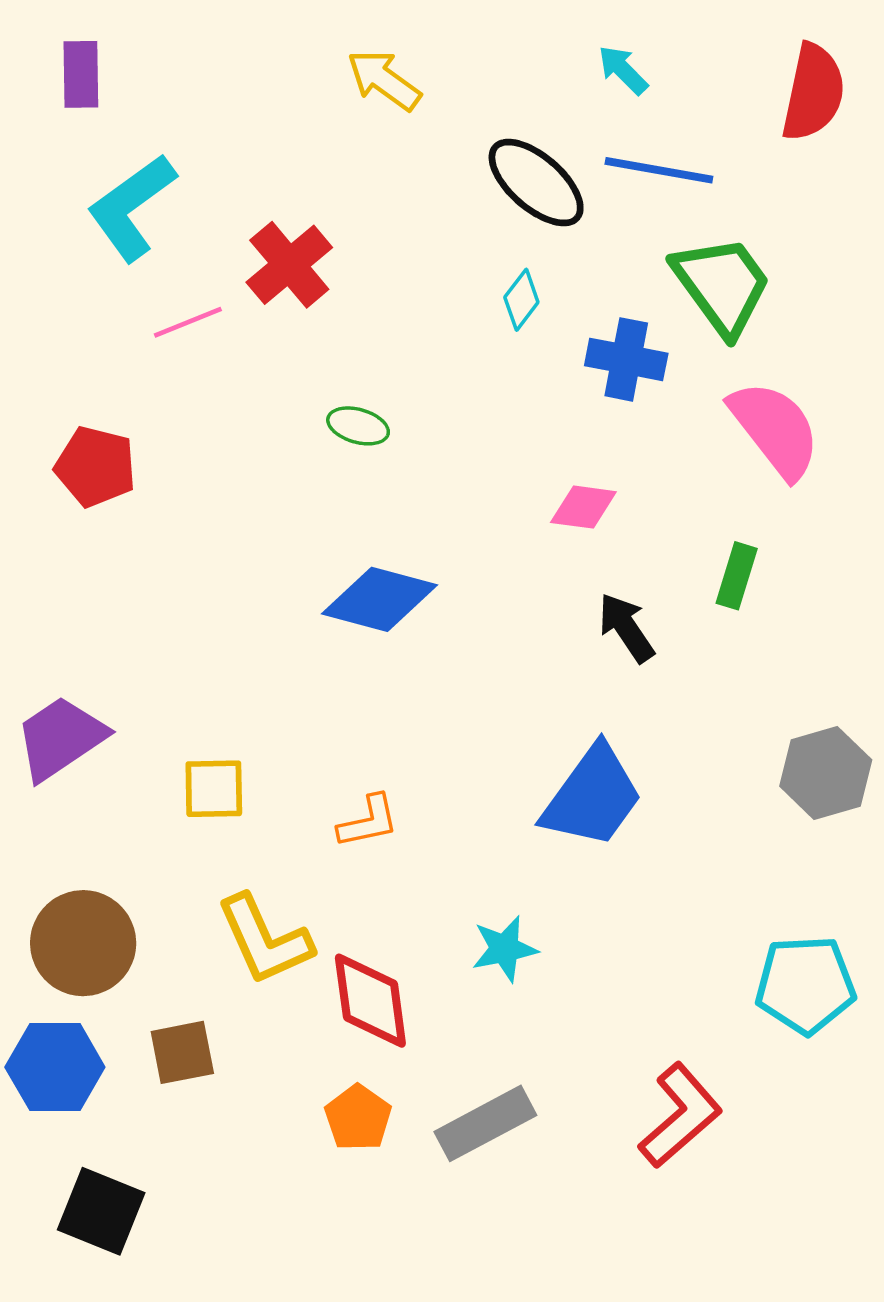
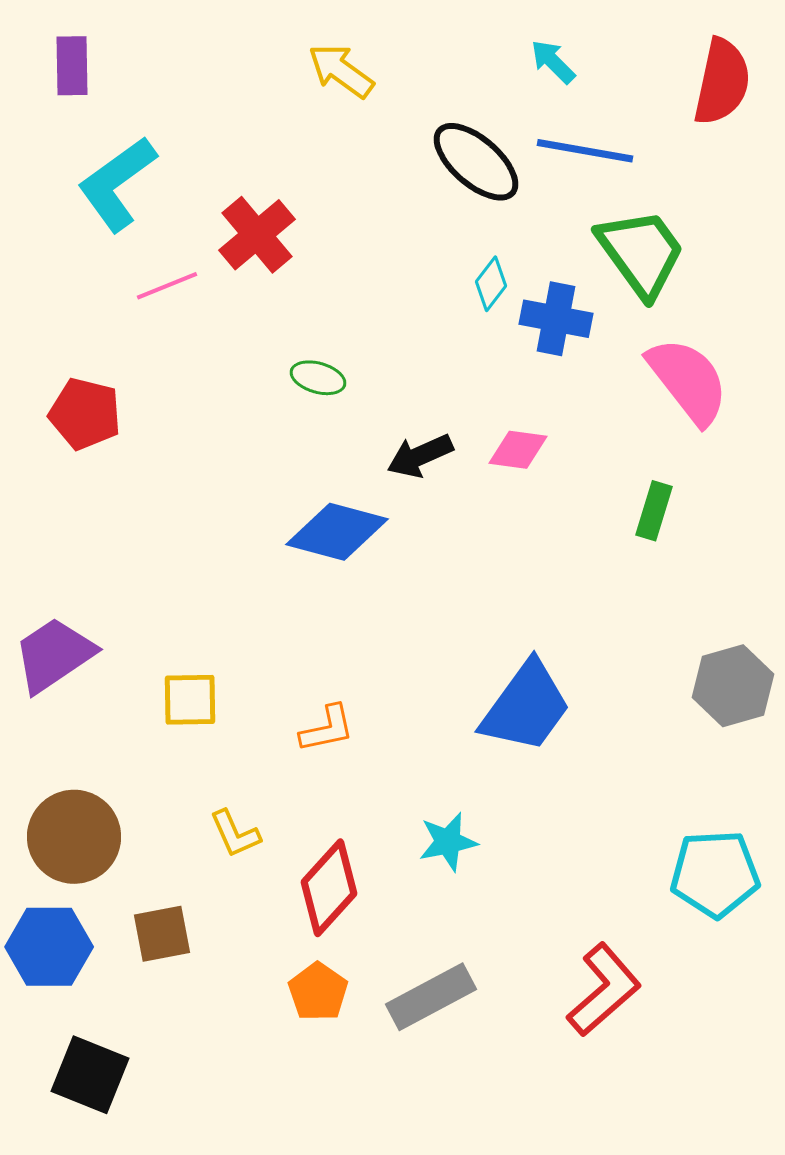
cyan diamond: (521, 300) -> (491, 284), moved
black arrow: (626, 628) -> (420, 456), moved, turned -80
yellow L-shape: (265, 940) -> (235, 834), size x0.6
red diamond: (370, 1001) -> (329, 888), turned 50

